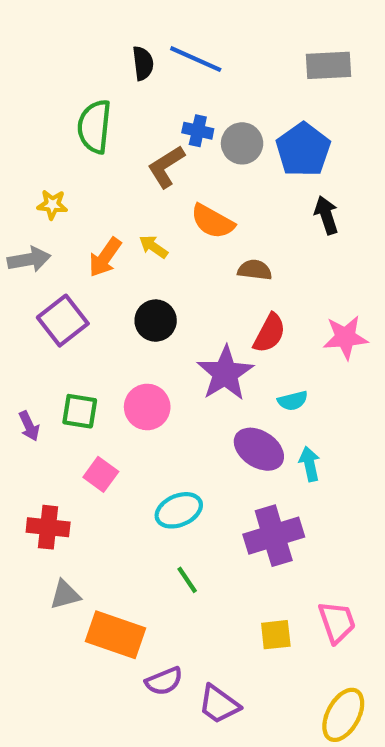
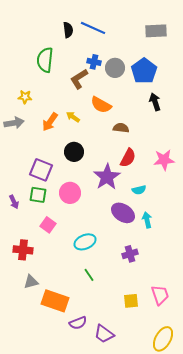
purple square: (63, 321) -> (41, 170), moved, turned -30
purple cross: (274, 536) -> (130, 254), size x0.6

